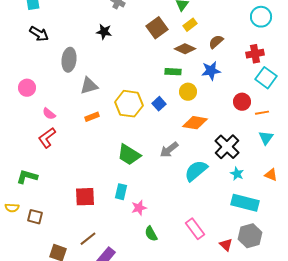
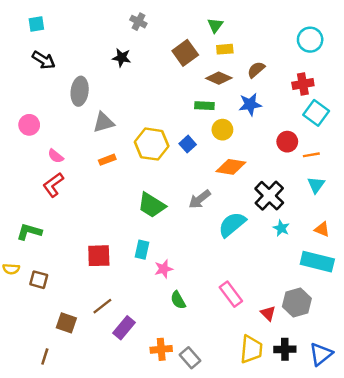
yellow rectangle: (190, 25) -> (225, 49), turned 32
cyan rectangle: (245, 203) -> (317, 262), moved

